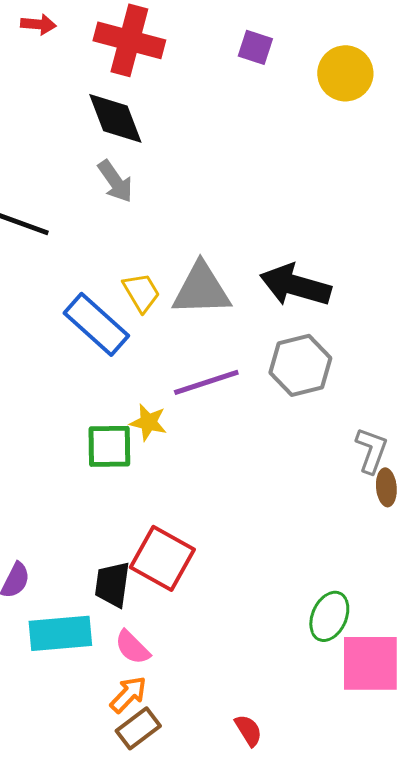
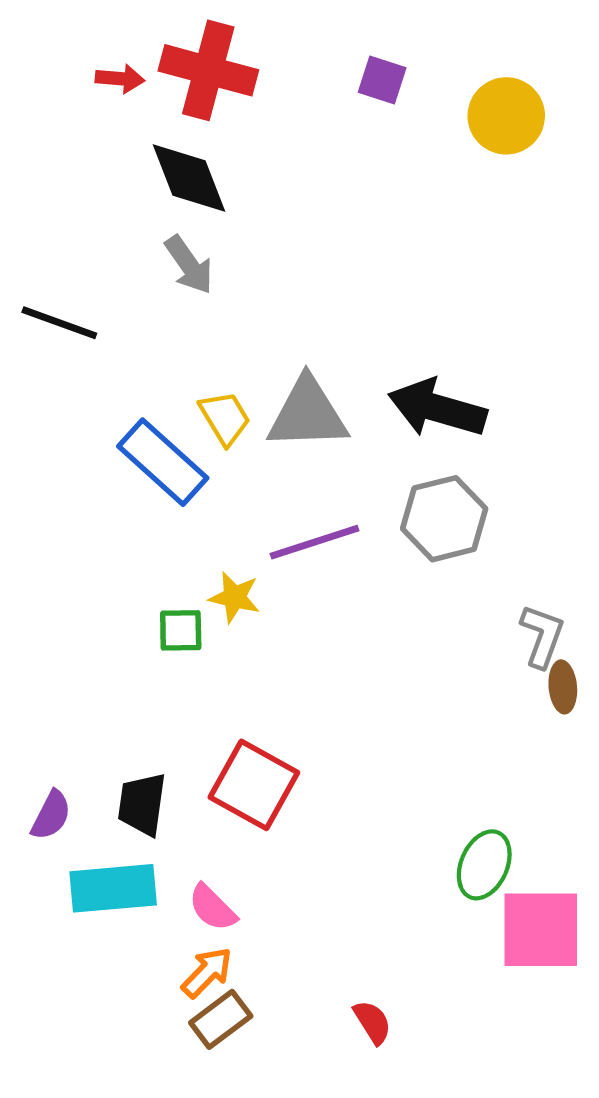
red arrow: (38, 24) -> (120, 79), moved
green square: (109, 446) -> (181, 630), size x0.7
black trapezoid: (112, 584) -> (142, 804), moved

